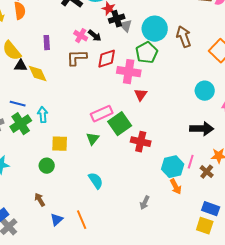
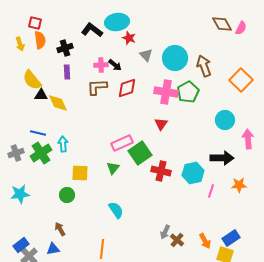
black cross: (117, 19) -> (65, 48), moved
pink cross: (81, 36) -> (101, 65), turned -32
green pentagon: (147, 53) -> (188, 92), moved
pink cross: (129, 72) -> (166, 92), moved
cyan hexagon: (173, 167) -> (193, 173), moved
brown cross: (207, 172) -> (177, 240), moved
orange arrow: (176, 187) -> (205, 241), moved
blue rectangle: (211, 209) -> (231, 238), turned -54
blue triangle: (57, 220) -> (53, 249), moved, turned 32
orange line: (82, 220) -> (102, 249), turned 30

